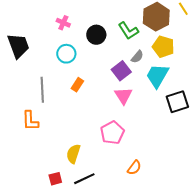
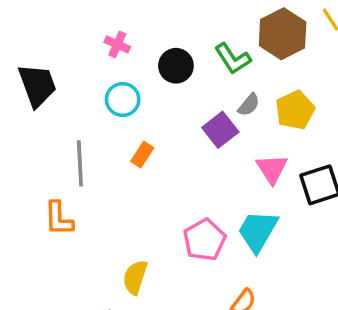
yellow pentagon: (163, 47) -> (295, 110), moved, turned 30
cyan trapezoid: (157, 76) -> (258, 231), moved
pink triangle: (123, 96) -> (272, 169), moved

